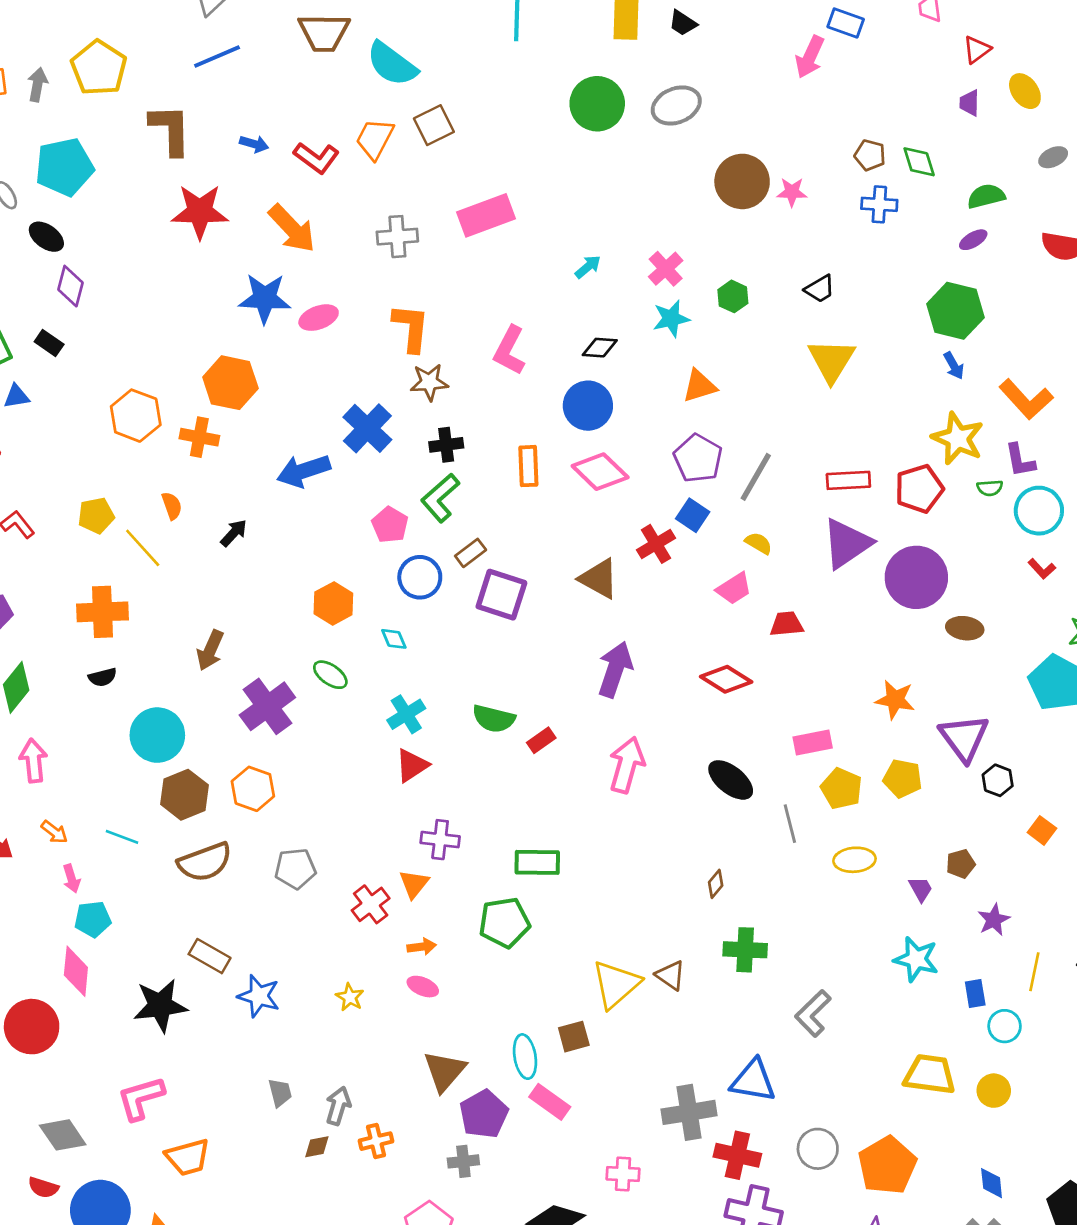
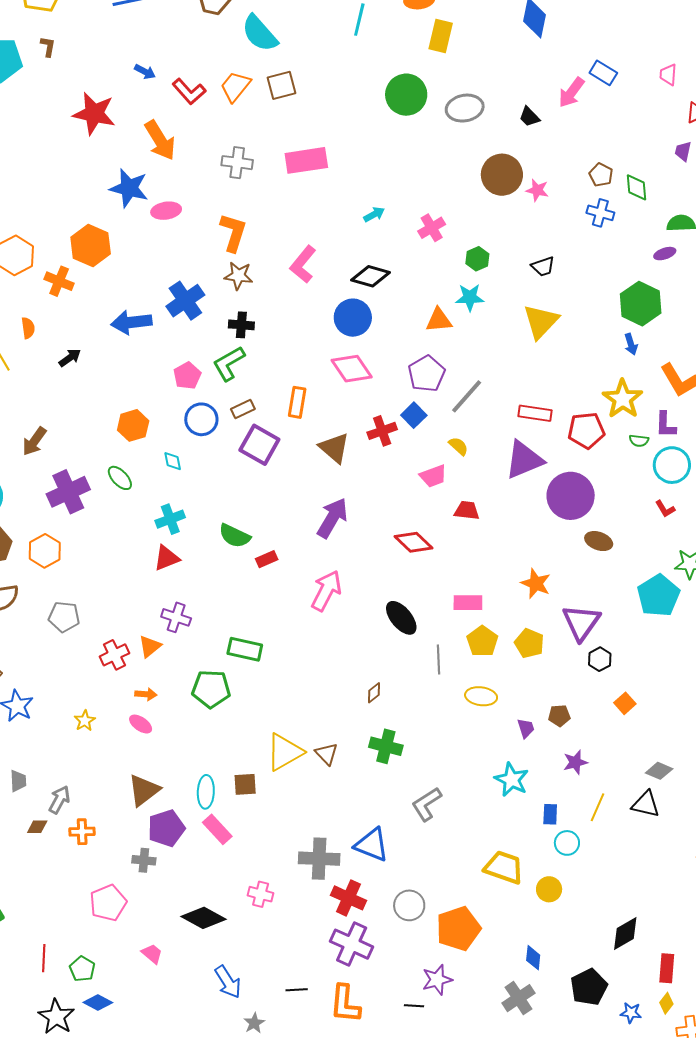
black trapezoid: (683, 23) -> (529, 117), moved
brown L-shape: (170, 130) -> (48, 47), moved, size x0.5
cyan star: (671, 319) -> (470, 297), moved
black diamond: (600, 348) -> (371, 276), size x1.4
orange rectangle: (528, 466) -> (297, 402), moved

